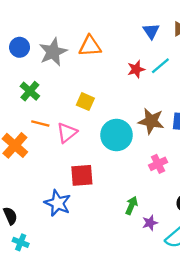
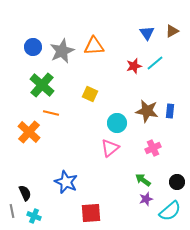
green cross: (30, 91) -> (42, 85), size x1.4
pink triangle: (67, 133) -> (110, 148), moved
cyan circle: (116, 135) -> (117, 123), size x0.7
red square: (82, 175) -> (91, 213), moved
green arrow: (131, 205) -> (143, 180), moved, turned -77

